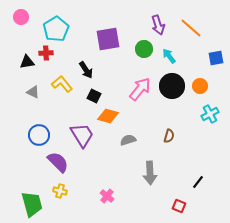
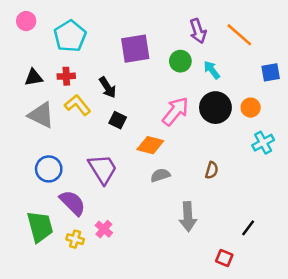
red cross: (46, 53) -> (66, 76), moved
gray triangle: (33, 92) -> (41, 115), size x1.6
orange diamond: (108, 116) -> (150, 145), moved
pink cross: (107, 196) -> (104, 229), moved
green trapezoid: (32, 204) -> (40, 227), moved

